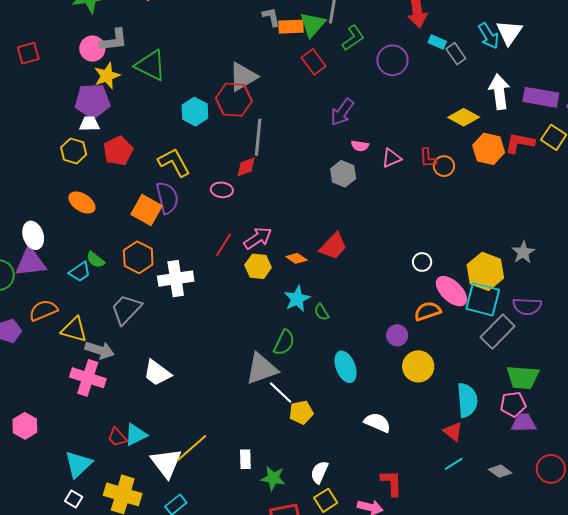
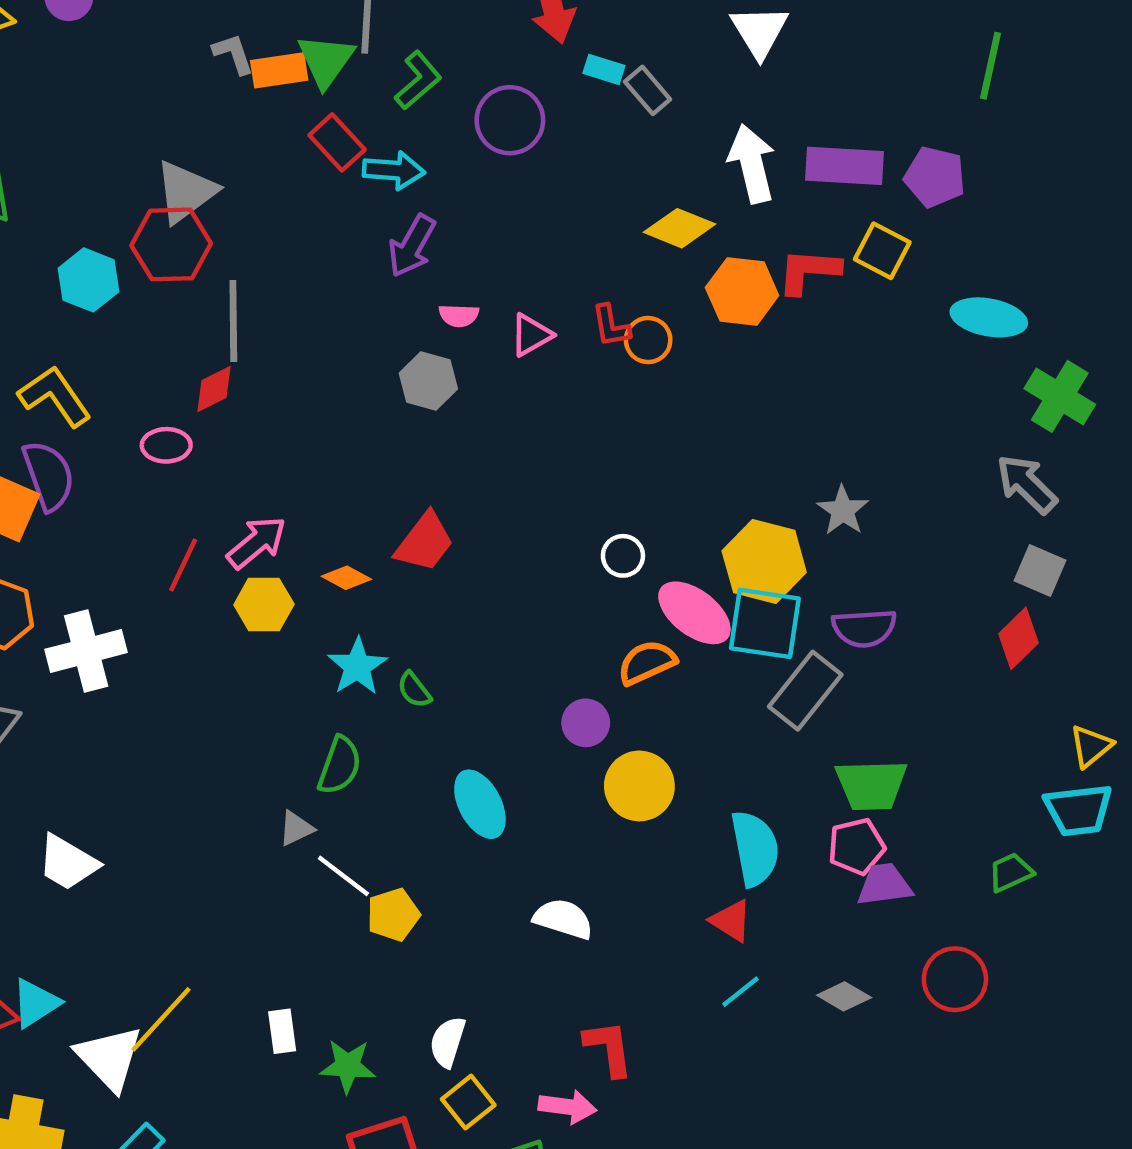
cyan arrow: (489, 36) -> (394, 170), moved, turned -48
gray triangle: (262, 369) -> (296, 828), size x0.5

